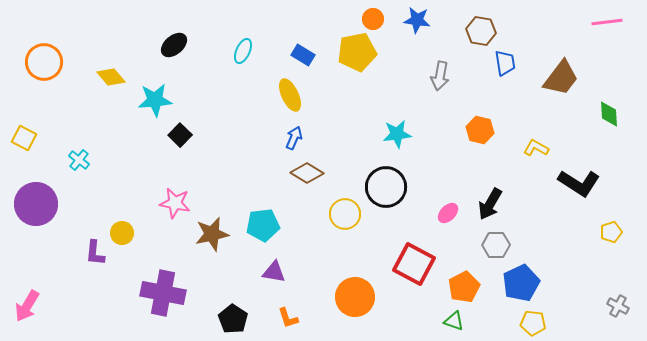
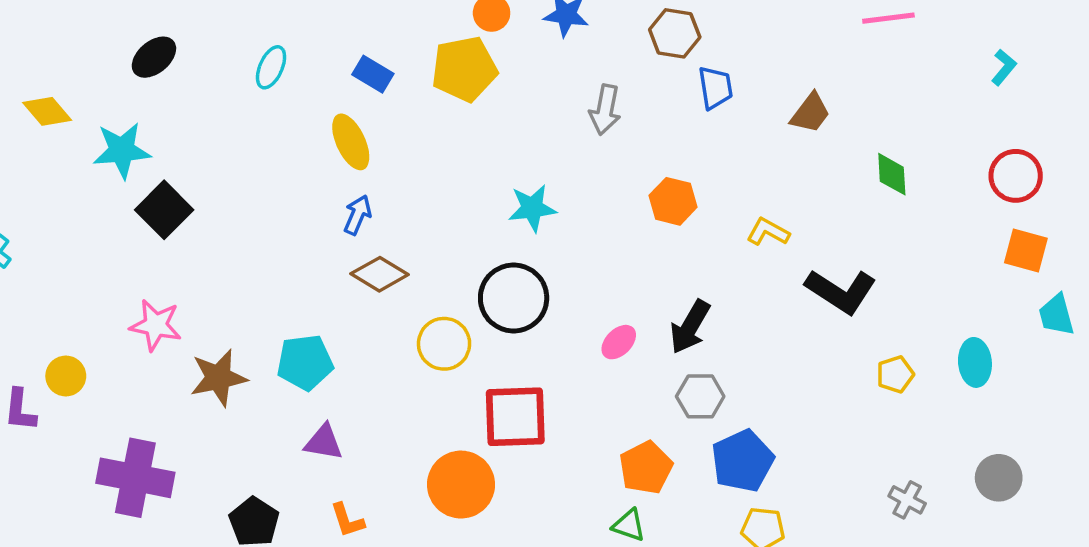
brown trapezoid: (561, 78) -> (810, 113), size x0.7
black square: (180, 135) -> (164, 210), size x1.4
red square: (414, 264) -> (515, 417), moved, turned -30

